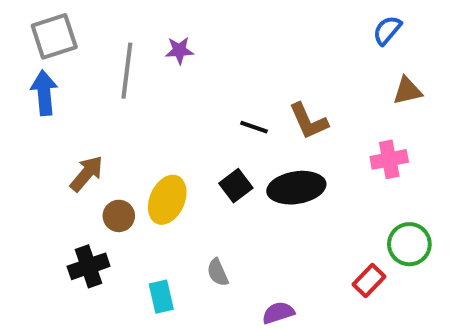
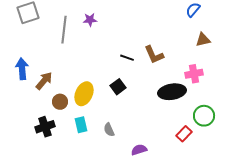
blue arrow: (44, 93) -> (22, 69), moved
black ellipse: (296, 188) -> (172, 92), moved
cyan rectangle: (161, 297) -> (81, 125), moved

